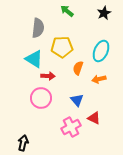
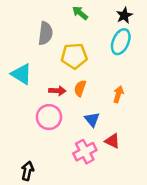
cyan ellipse: (101, 51) -> (121, 42), moved
cyan triangle: (34, 59) -> (21, 74), moved
orange semicircle: (78, 68) -> (80, 88), moved
orange arrow: (99, 79) -> (118, 94), turned 120

